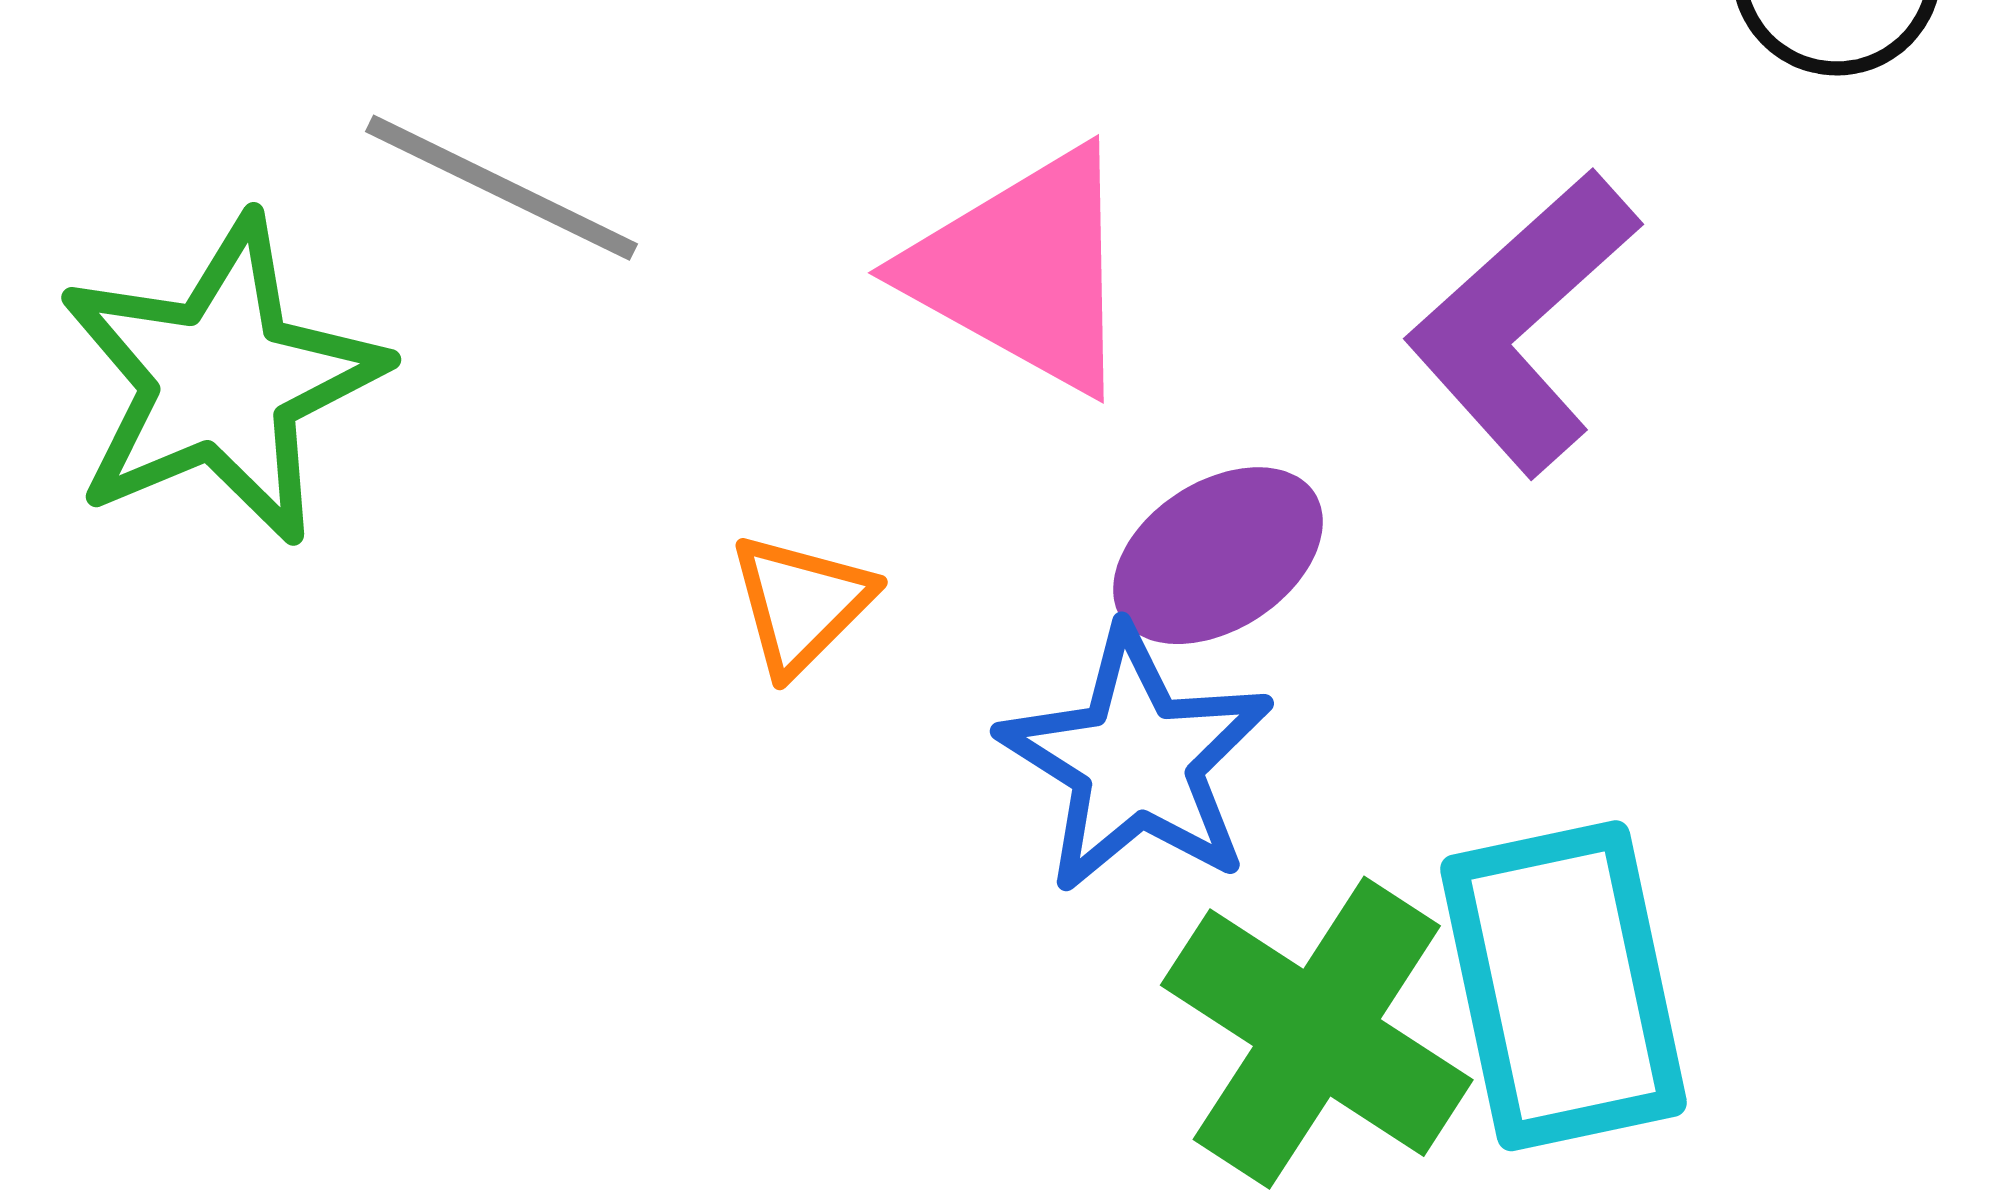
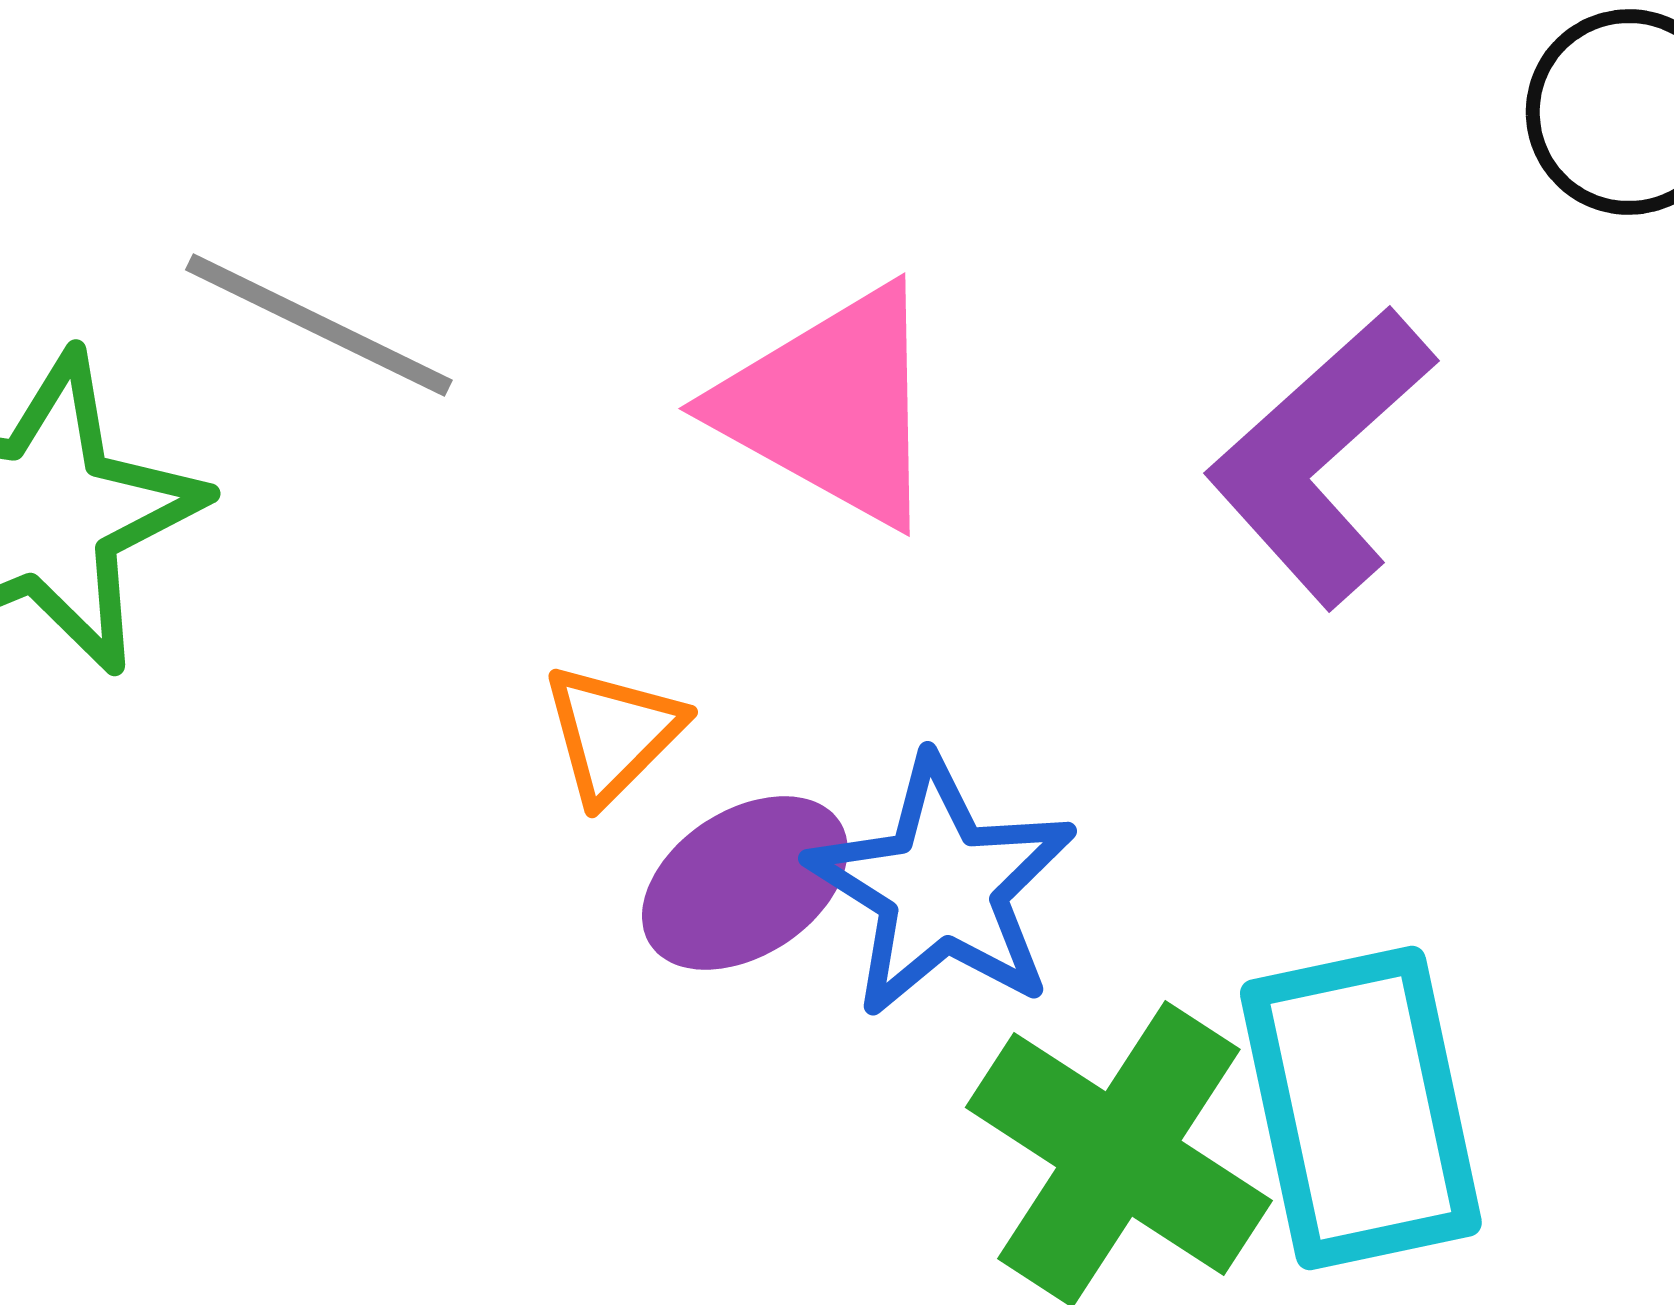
purple ellipse: (1218, 556) -> (745, 883), moved

